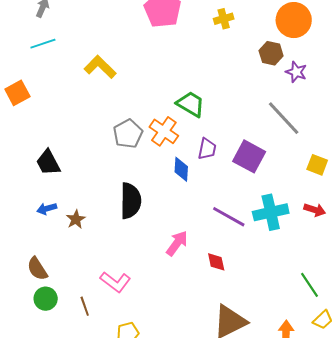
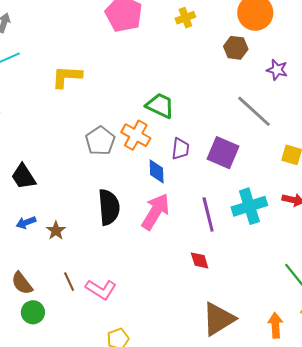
yellow L-shape: (100, 67) -> (67, 77), turned -36
purple star: (296, 72) -> (277, 70), moved
purple line: (229, 217) -> (208, 214), turned 52
pink arrow: (177, 243) -> (156, 212), moved, size x1.4
brown line: (85, 306) -> (69, 282), moved

